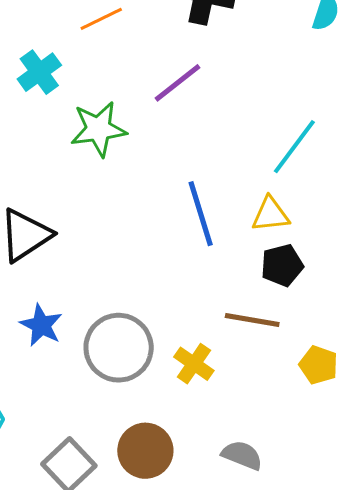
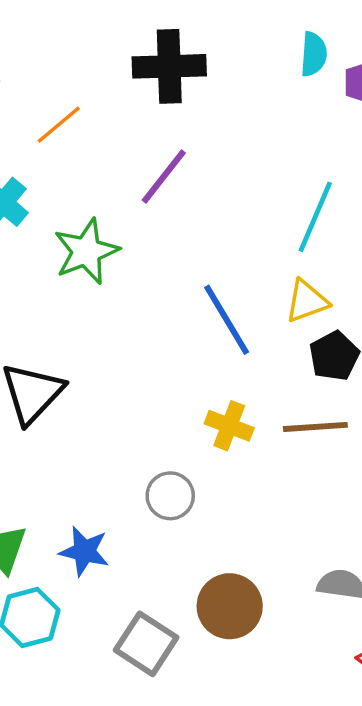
blue star: (41, 325) -> (84, 551), moved
gray circle: (119, 348) -> (170, 496), size x0.6
yellow cross: (194, 364) -> (229, 426), moved

